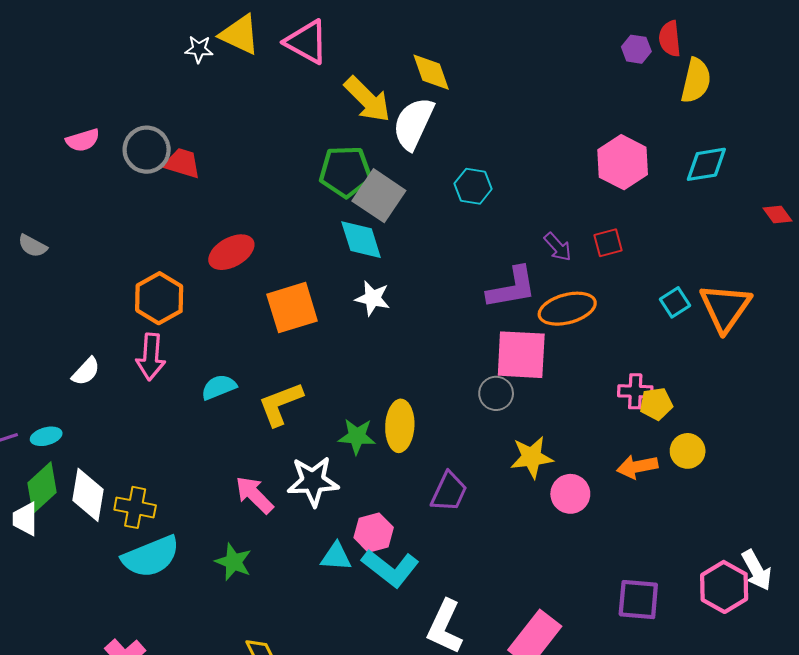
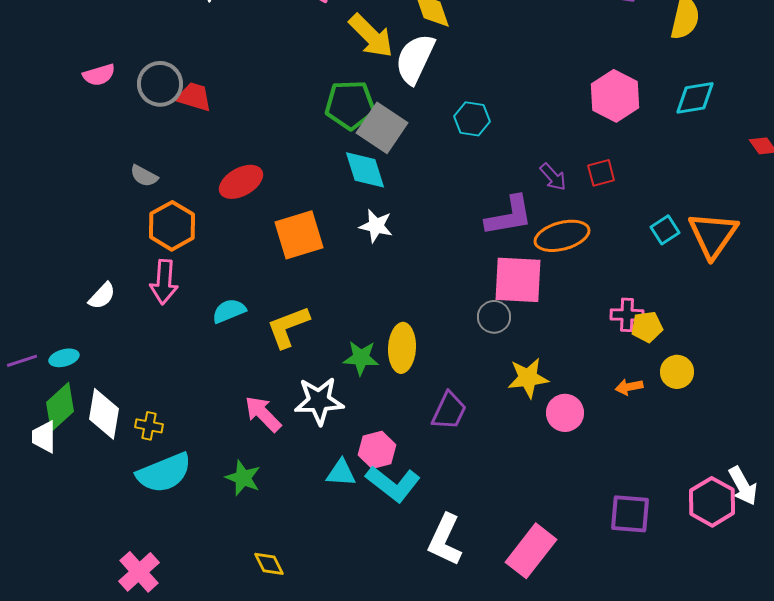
gray semicircle: (33, 246) -> (144, 176), moved
orange arrow: (637, 467) -> (629, 387), size x0.7
yellow cross: (135, 507) -> (149, 426), size x0.7

